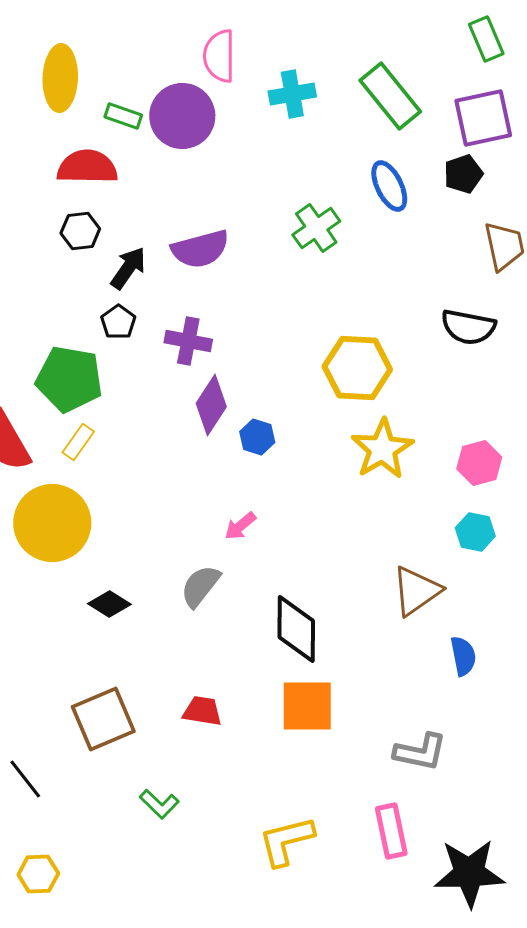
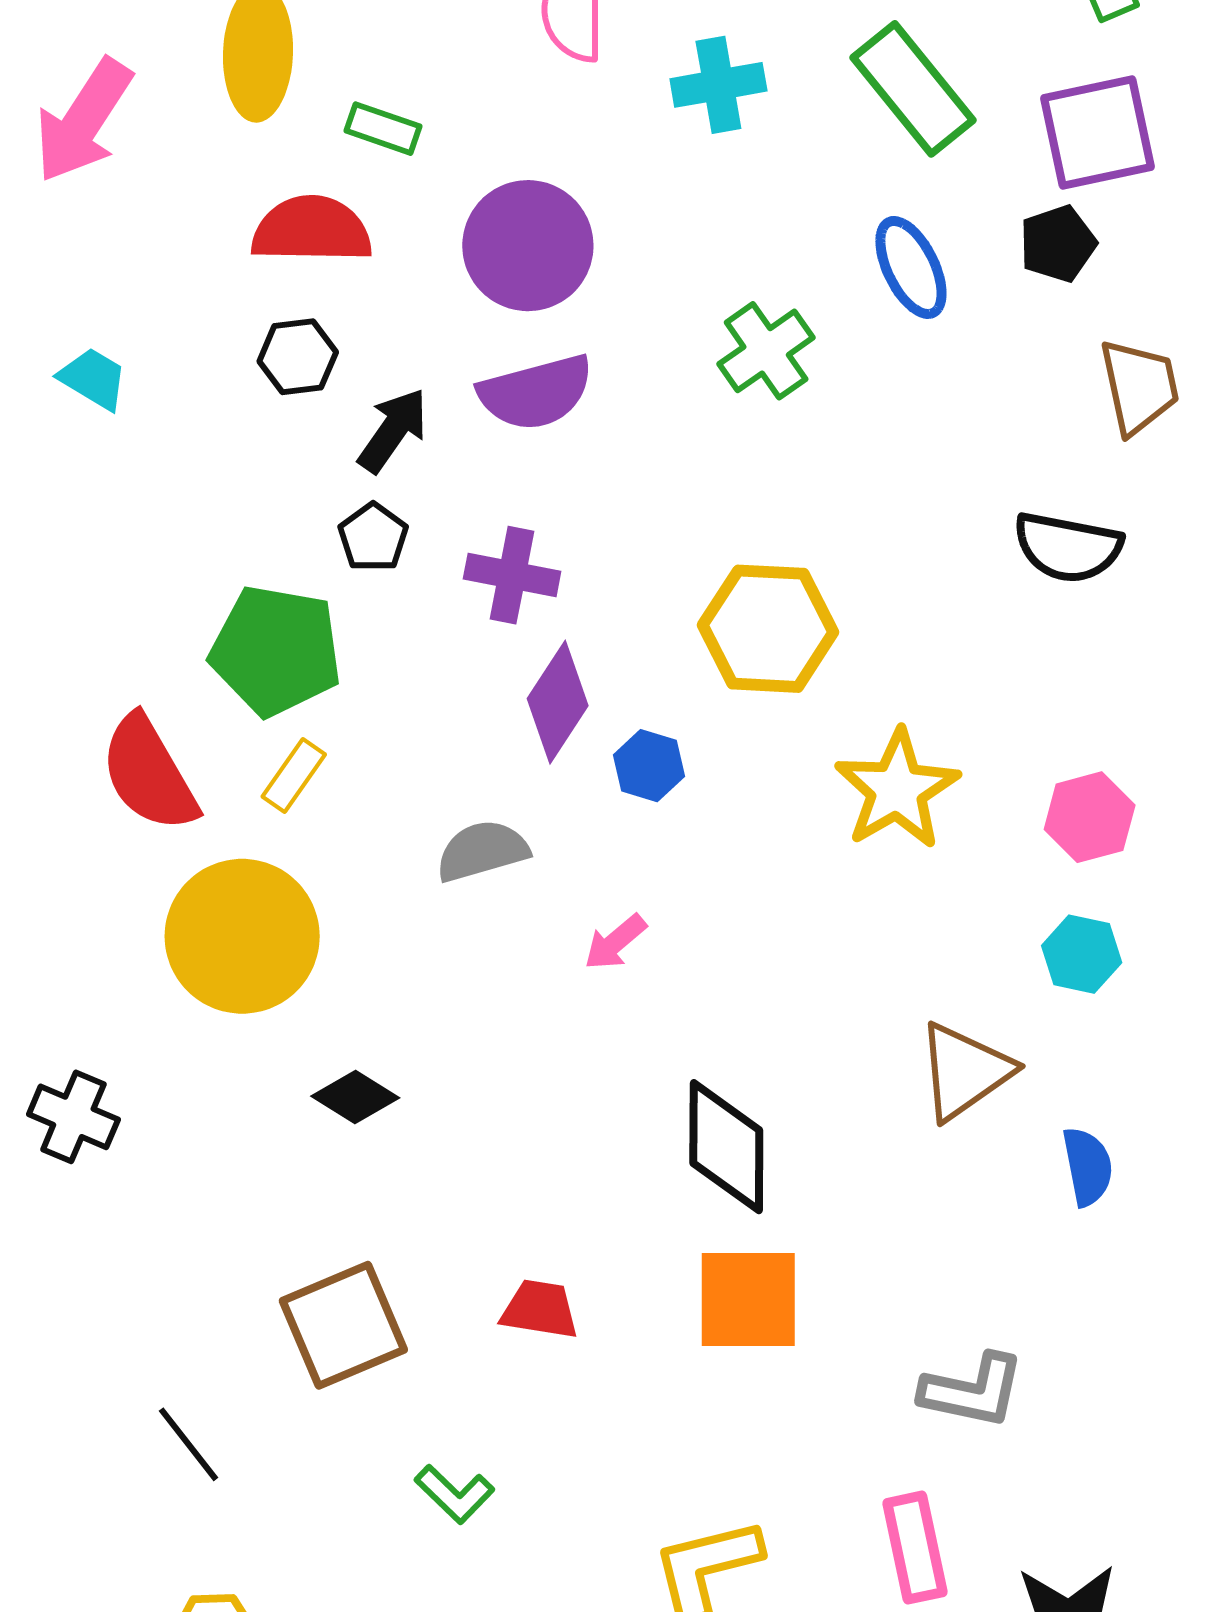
purple circle: (182, 116) -> (528, 246), moved
yellow hexagon: (357, 368) -> (768, 629), moved
gray semicircle: (200, 586) -> (482, 851), moved, turned 36
blue semicircle: (463, 656) -> (1088, 1166), moved

